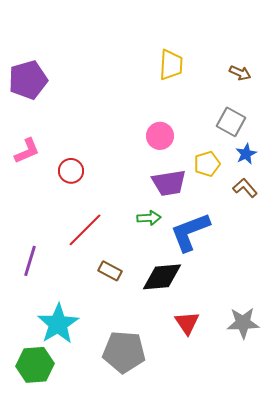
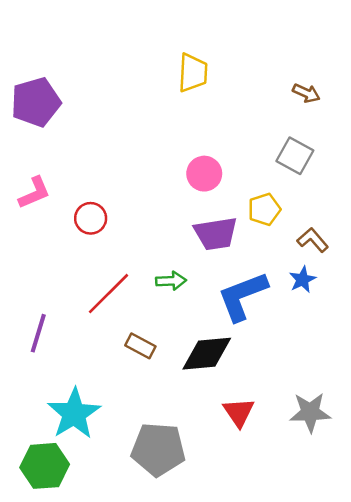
yellow trapezoid: (171, 65) -> (193, 73), moved
blue star: (246, 154) -> (303, 280), moved
green arrow: (149, 218) -> (171, 281), moved

